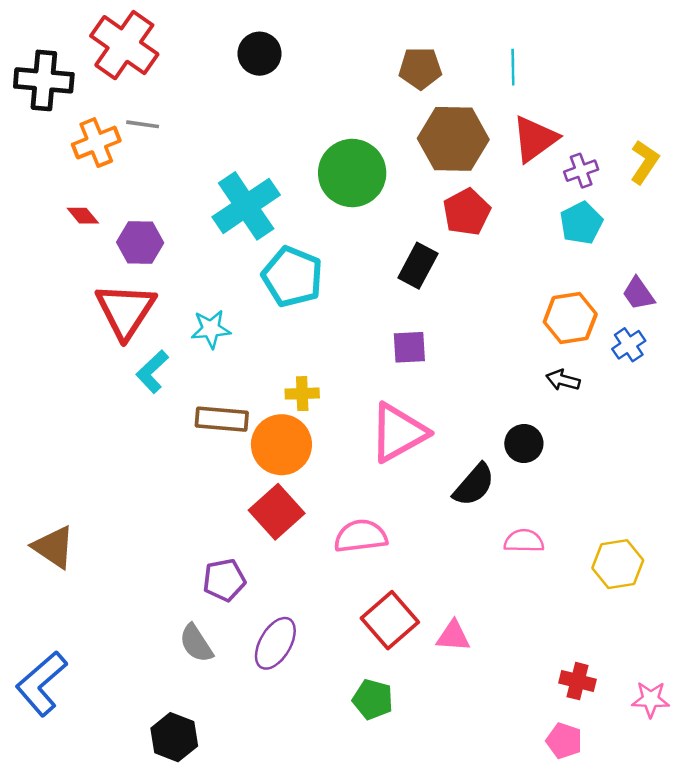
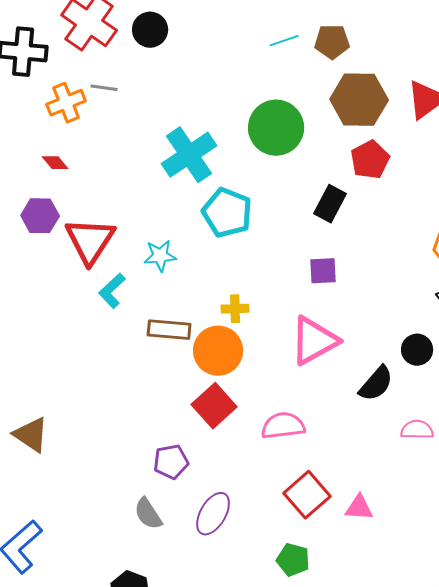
black circle: (260, 54) -> (150, 30), moved
cyan line: (513, 67) -> (284, 41), moved, turned 72
purple hexagon: (140, 242) -> (40, 216), moved

